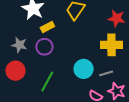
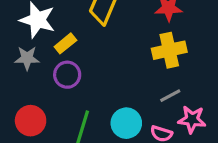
gray star: (19, 45) -> (27, 58), moved
cyan circle: (84, 69) -> (126, 123), moved

